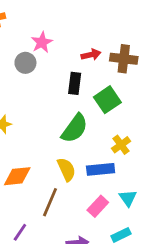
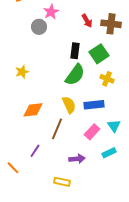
red arrow: (91, 55) -> (87, 21), turned 72
black rectangle: (75, 83) -> (75, 51), moved
yellow cross: (121, 145) -> (107, 79), moved, turned -32

